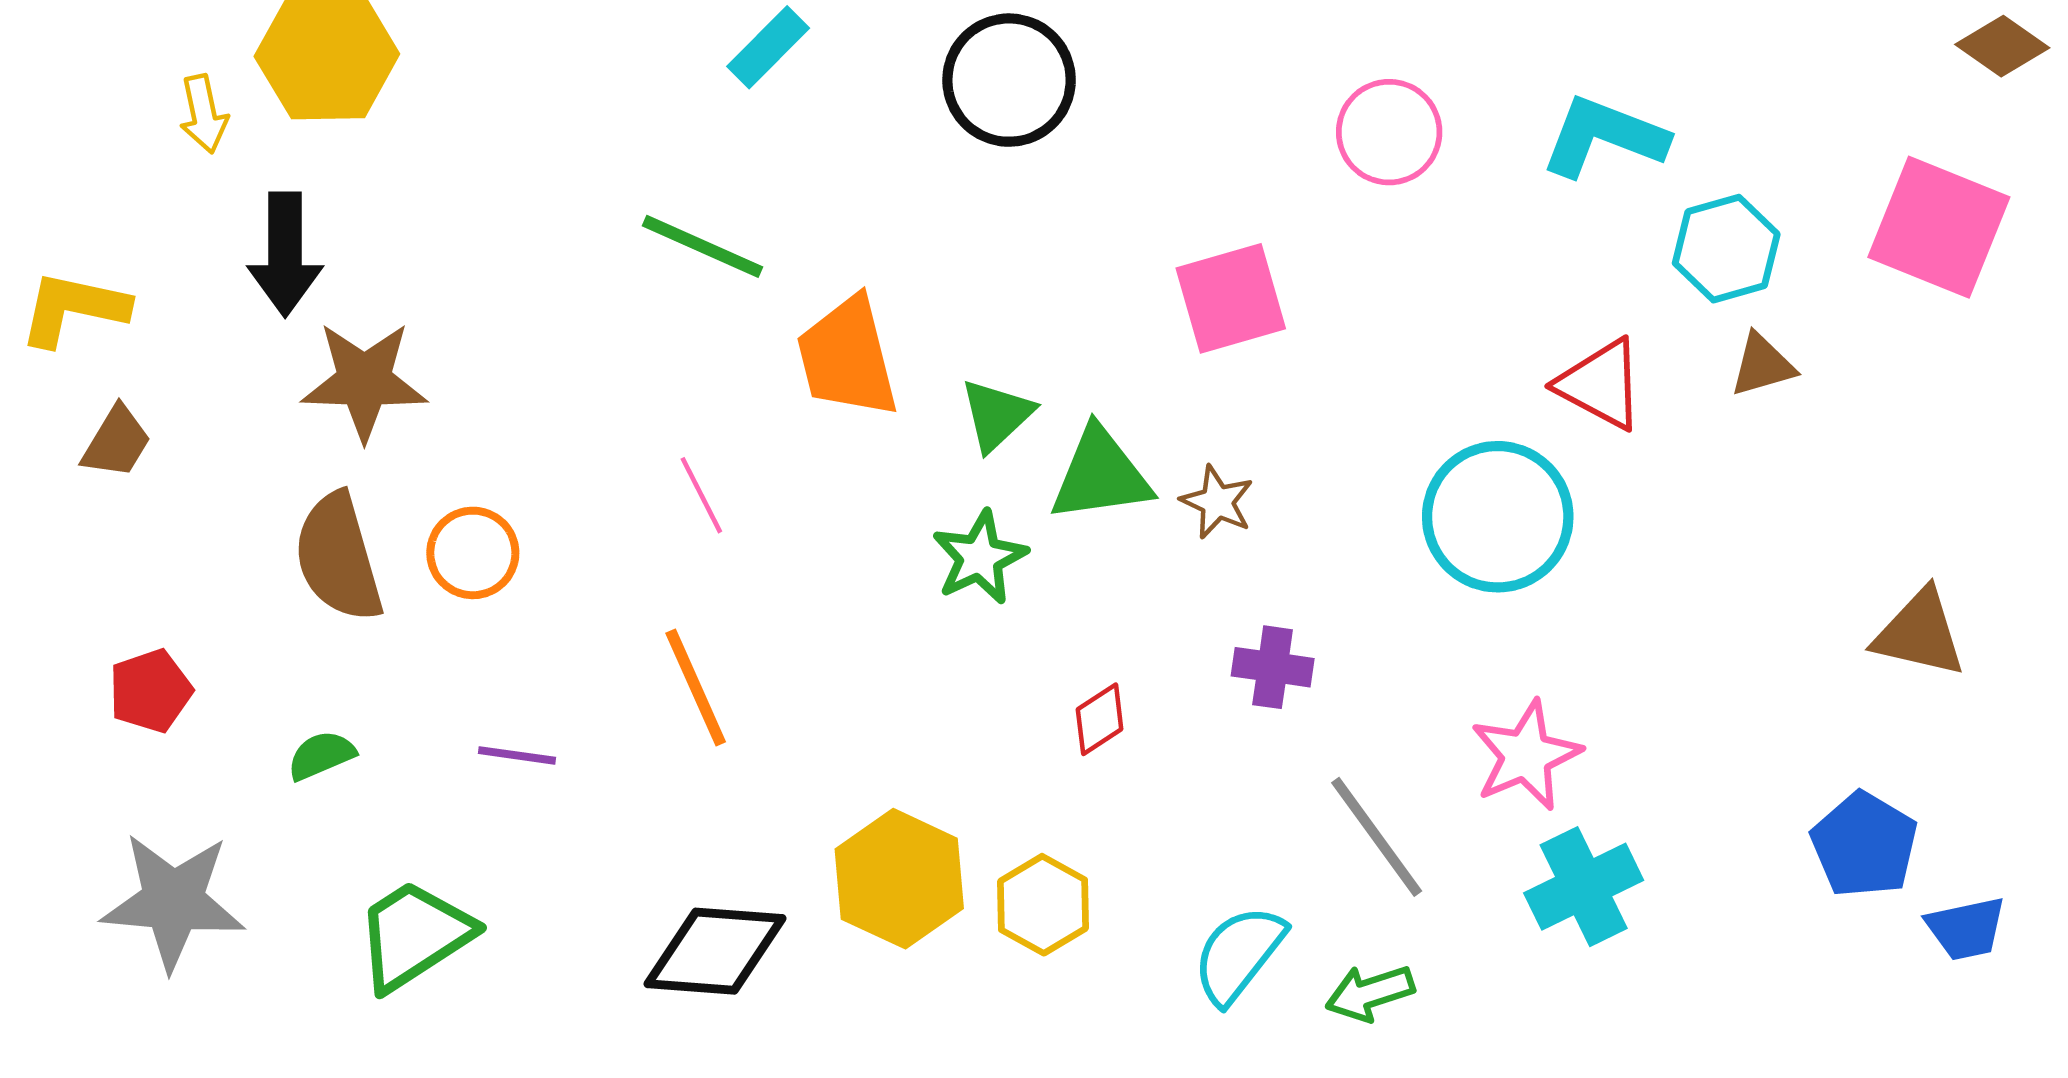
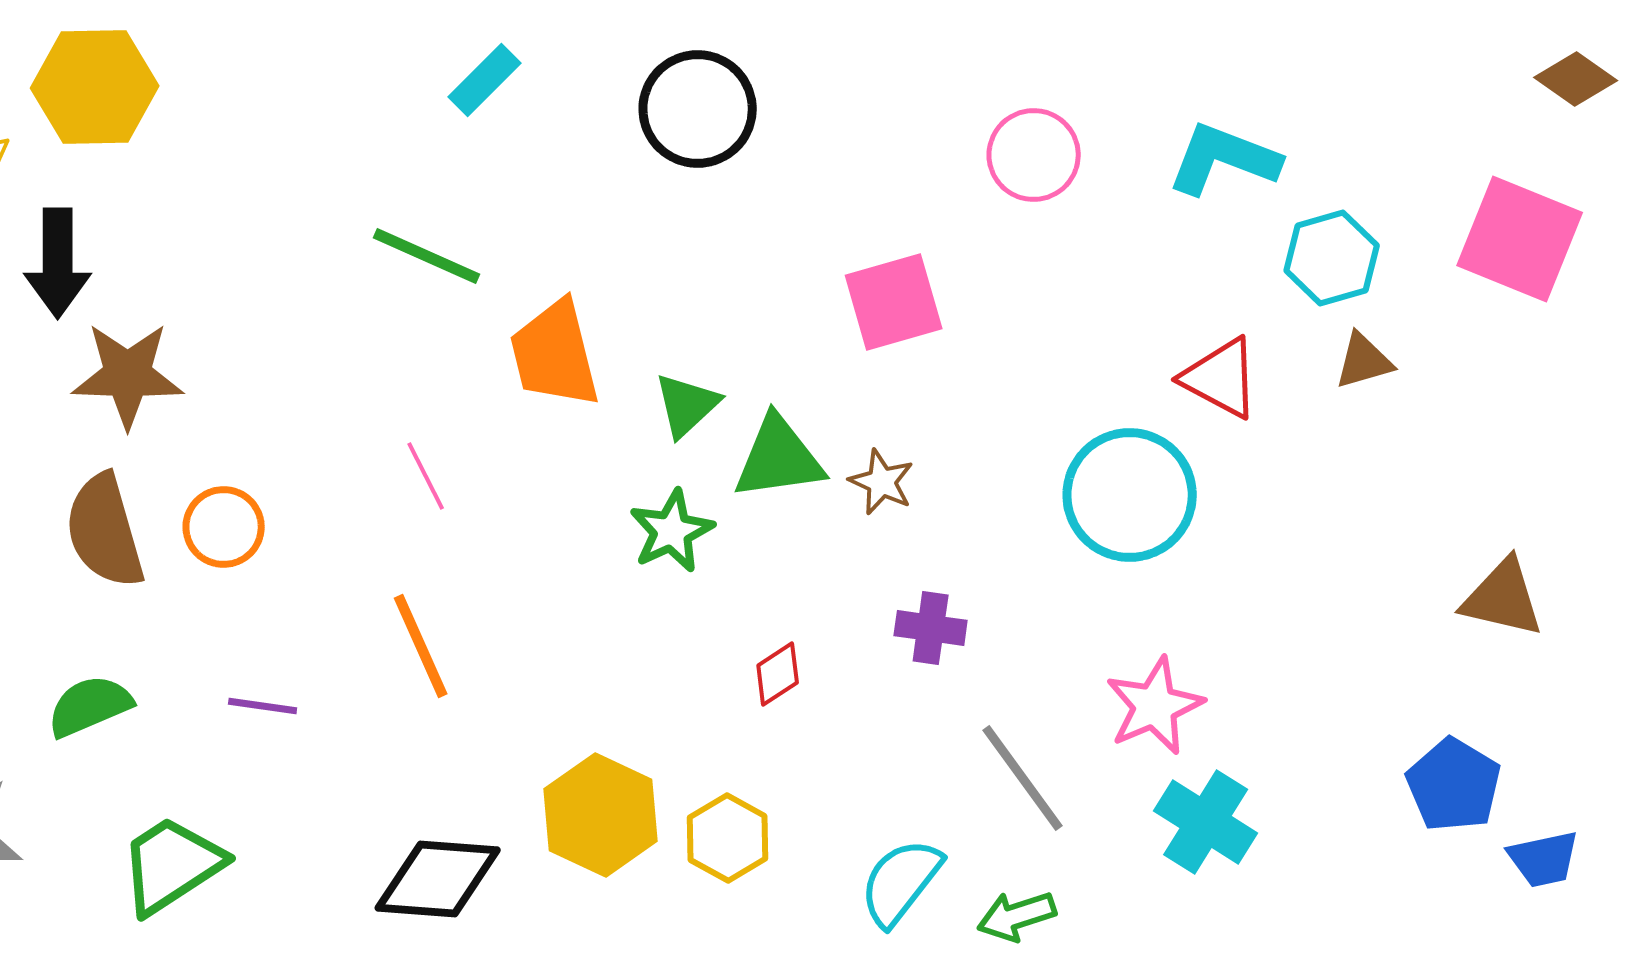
green semicircle: (321, 755) -> (90, 706), size x1.4
cyan cross: (1584, 887) -> (1206, 822), turned -32

